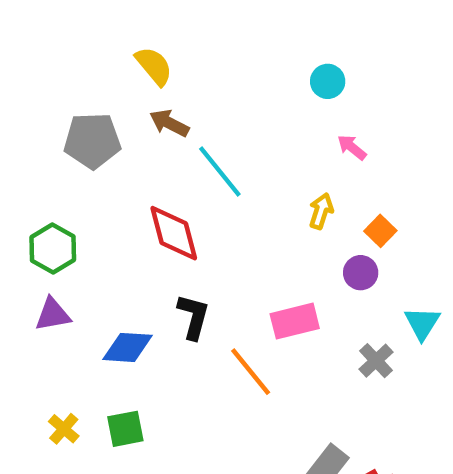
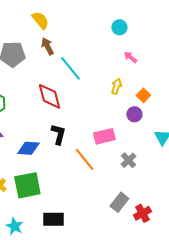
brown arrow: (169, 123) -> (47, 46), turned 36
gray cross: (376, 361) -> (128, 160), moved
green square: (125, 429) -> (27, 185), size x1.6

